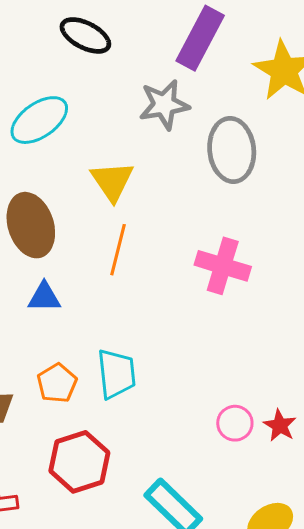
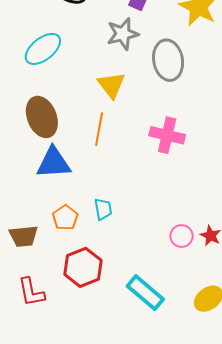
yellow triangle: (112, 181) -> (111, 85), moved
blue triangle: (44, 297) -> (53, 163), size x1.6
cyan trapezoid: (116, 374) -> (103, 209), size x0.7

